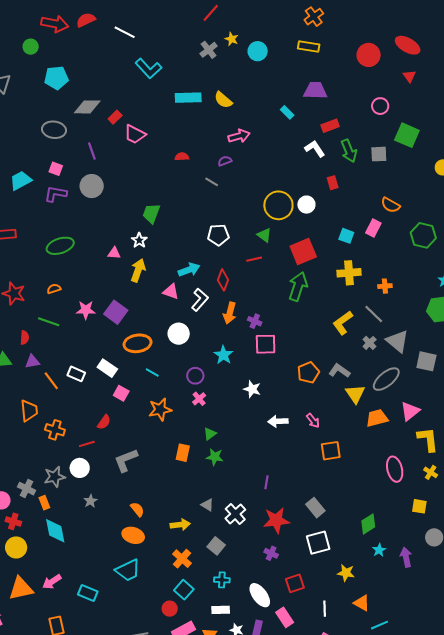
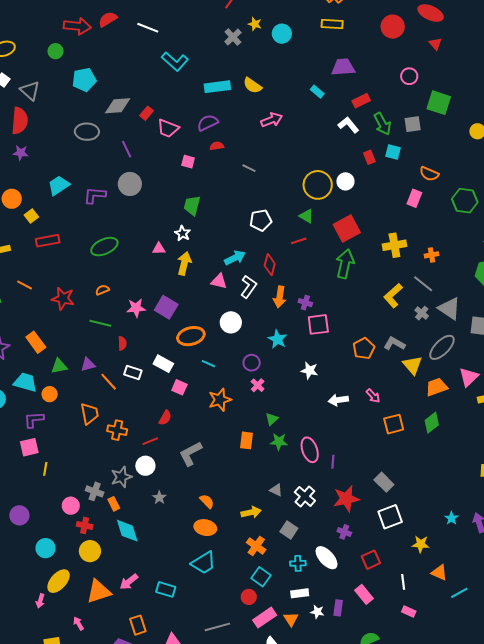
purple semicircle: (225, 161) -> (208, 123), moved, size x1.5
pink square: (56, 169) -> (188, 162), moved
cyan square: (346, 236) -> (393, 152), moved
red semicircle: (25, 338) -> (122, 343), moved
pink ellipse: (395, 469) -> (310, 450), moved
green diamond: (368, 524) -> (432, 423), moved
white ellipse: (260, 595) -> (327, 558), moved

